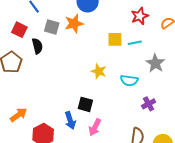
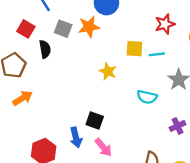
yellow star: (99, 71) -> (108, 71), moved
purple cross: (149, 104) -> (178, 126), moved
orange arrow: (18, 115) -> (23, 98), moved
pink arrow: (95, 127) -> (103, 147), turned -72

